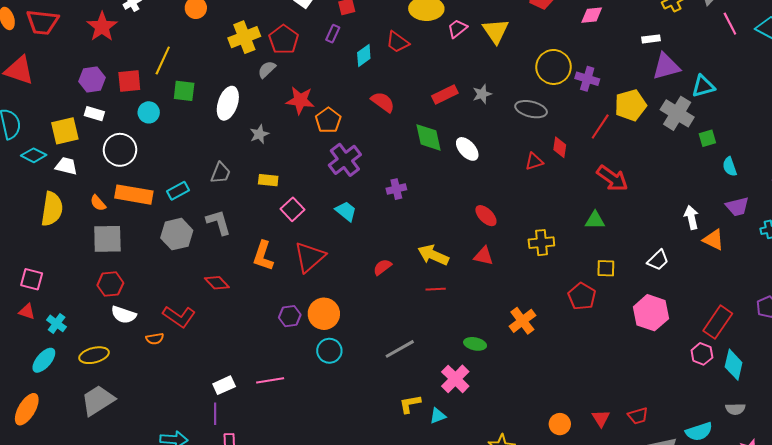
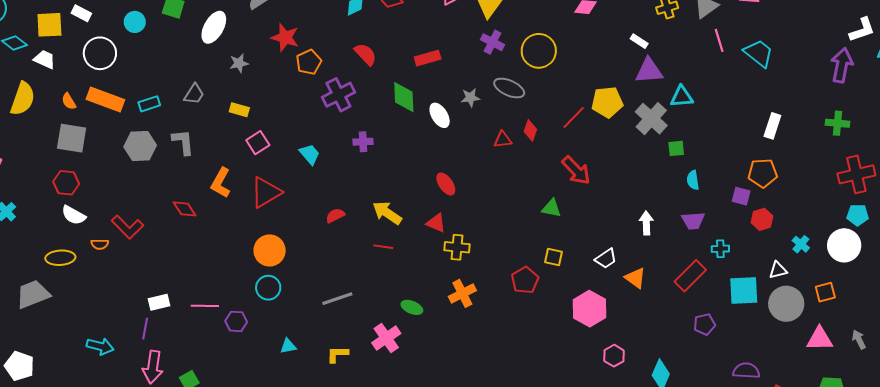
white rectangle: (651, 39) -> (639, 41), turned 30
purple cross: (587, 79) -> (493, 42), moved
gray star: (482, 94) -> (470, 98), moved
purple cross: (345, 160) -> (338, 95), moved
orange triangle: (713, 240) -> (635, 278), moved
yellow cross: (541, 243) -> (457, 247), moved
red diamond: (217, 283) -> (185, 209), moved
purple hexagon: (290, 316) -> (236, 321), moved
red rectangle: (718, 322) -> (690, 276), moved
pink hexagon: (702, 354) -> (614, 356), moved
yellow ellipse: (94, 355) -> (60, 258), moved
cyan triangle: (438, 416) -> (288, 346), moved

